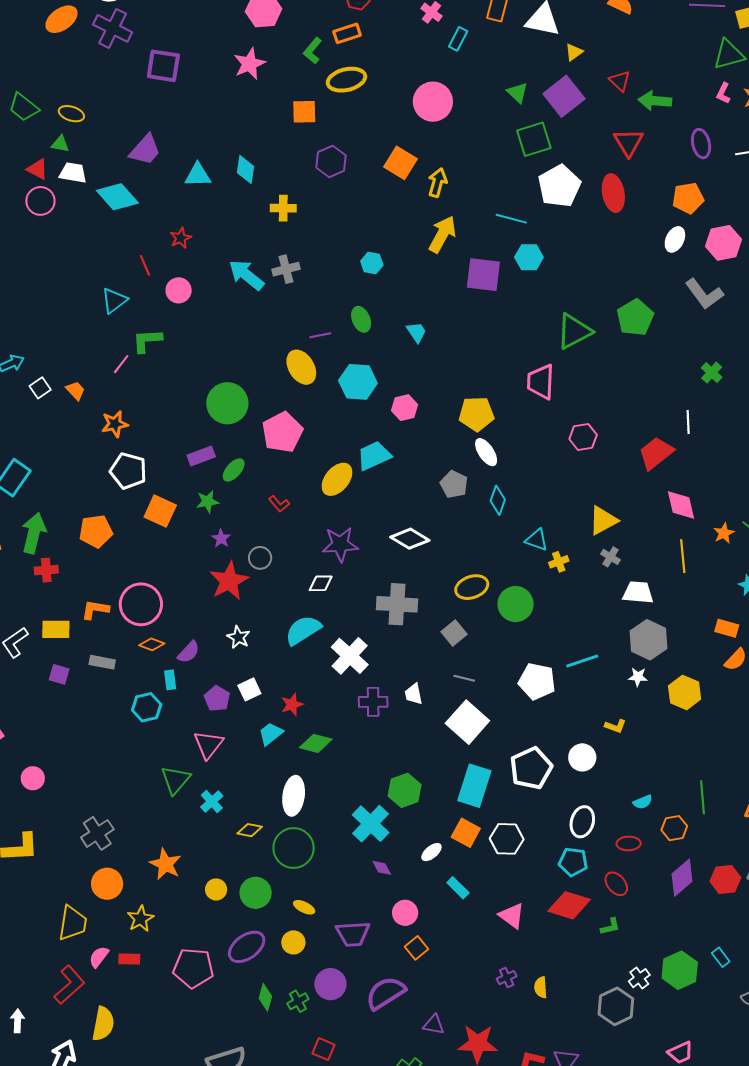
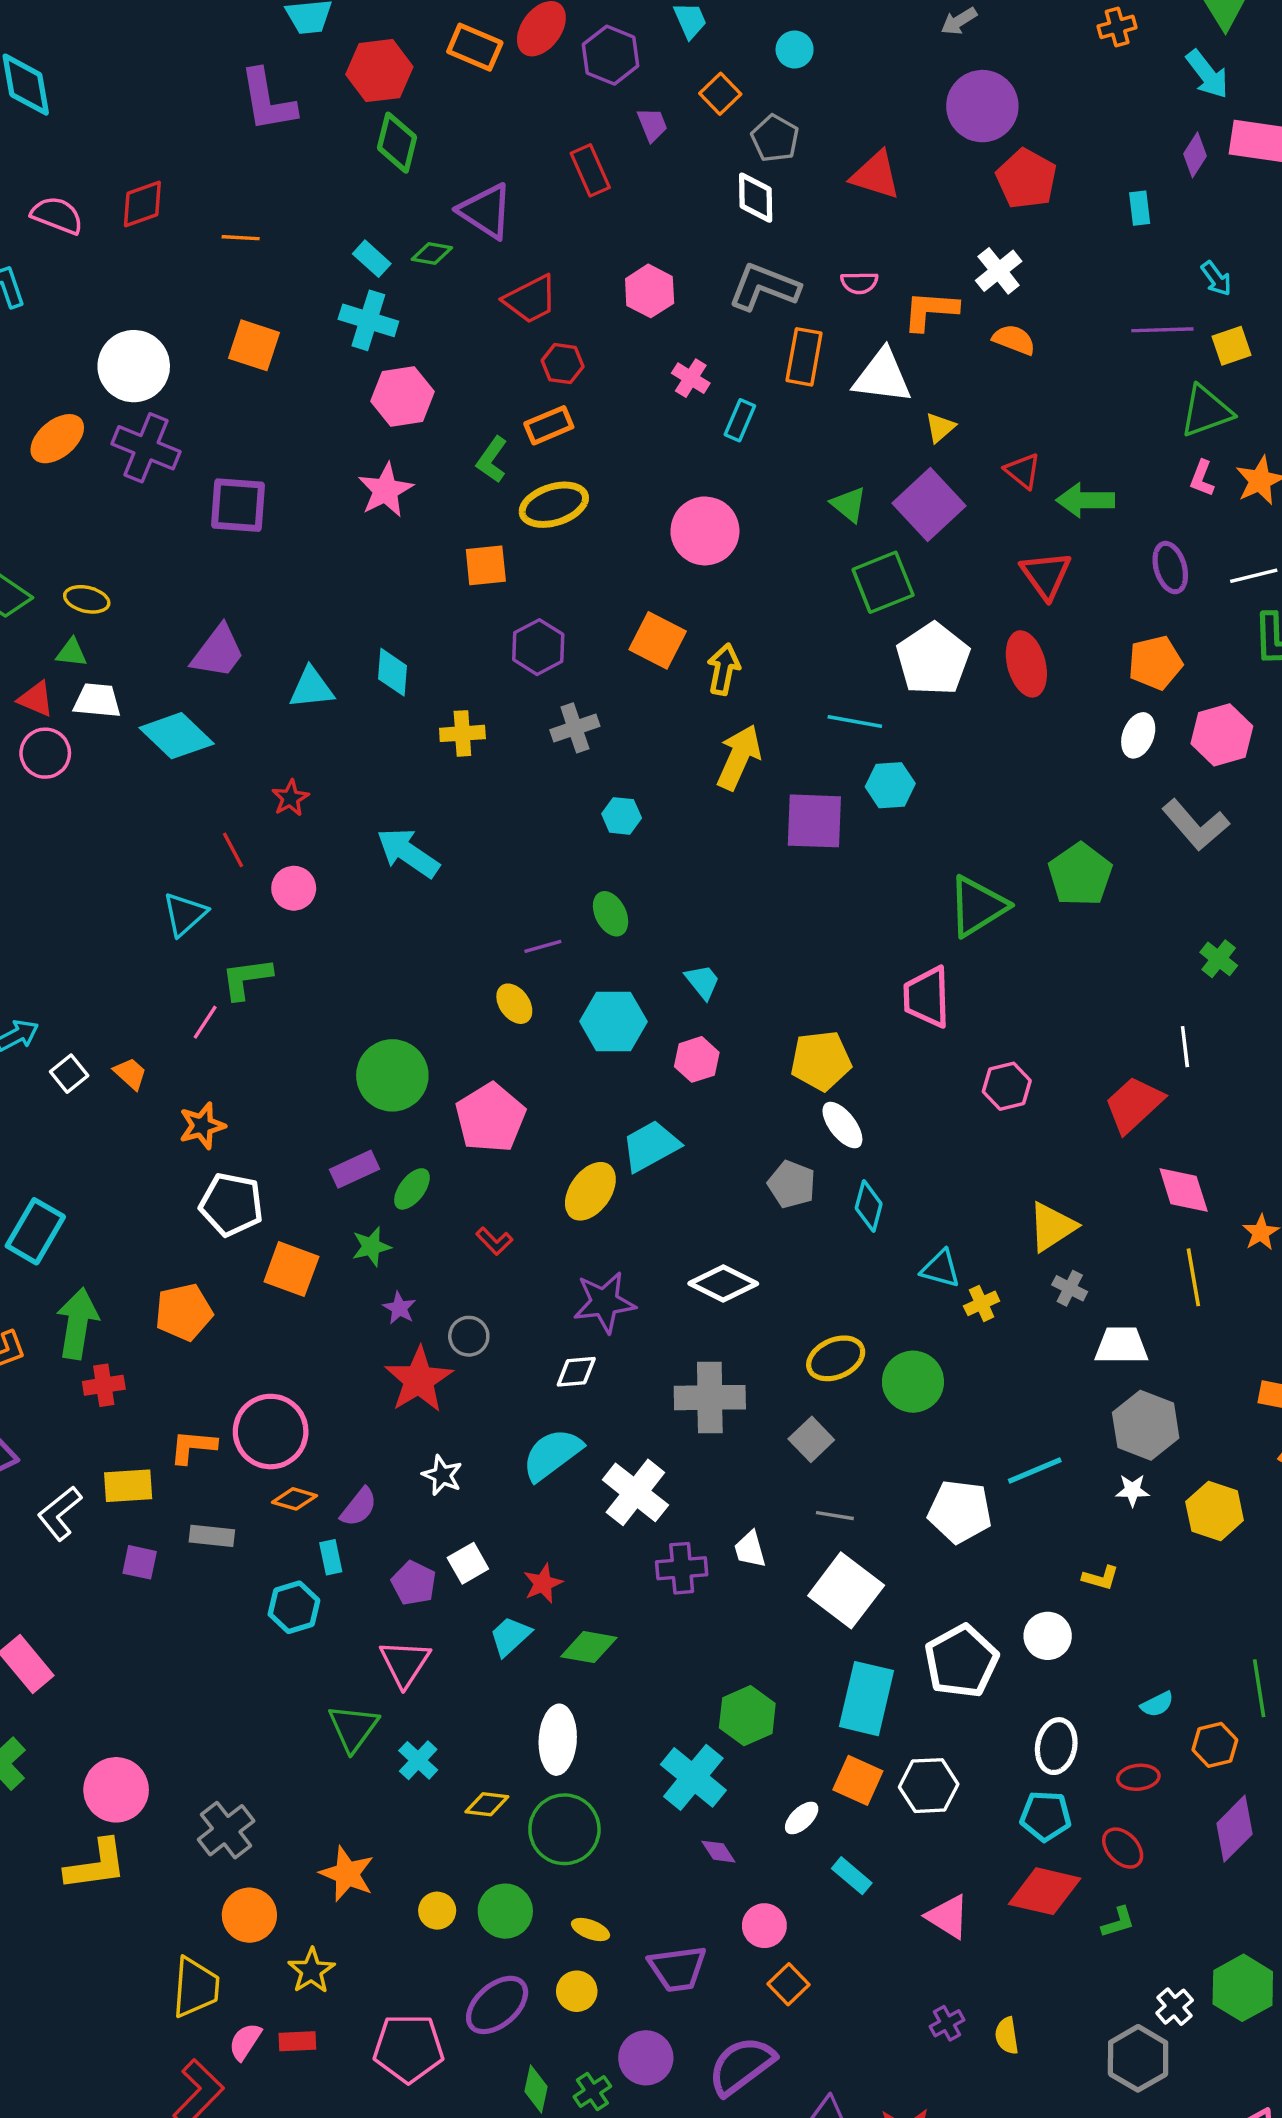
gray cross: (286, 269) -> (575, 728), moved
cyan trapezoid: (417, 332) -> (703, 982), moved
yellow ellipse: (301, 367) -> (514, 1004), size x0.7
pink circle: (33, 778) -> (116, 1790), moved, size x1.6

